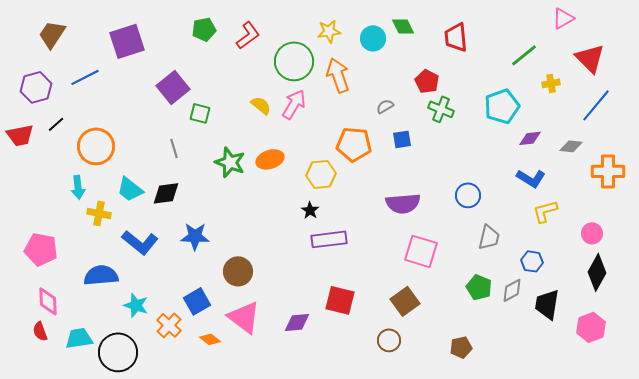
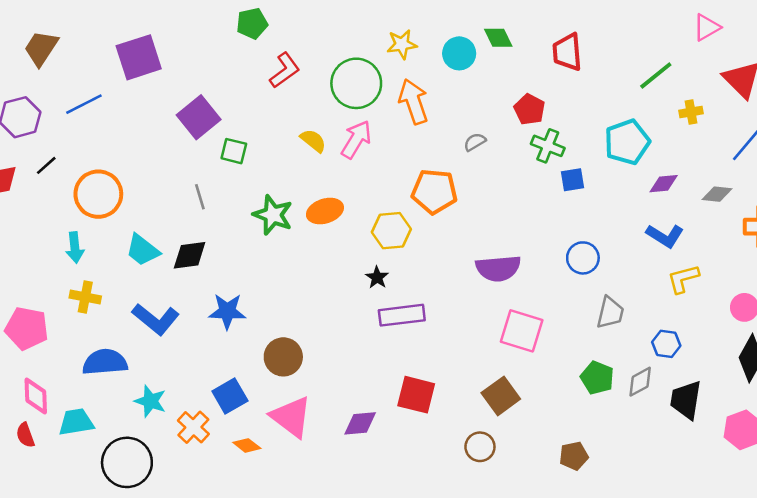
green pentagon: (204, 29) -> (252, 23), moved
red L-shape: (248, 35) -> (285, 70), moved
blue square: (402, 139) -> (572, 180), moved
yellow cross: (99, 213) -> (85, 297), moved
cyan trapezoid: (79, 338) -> (76, 422), moved

